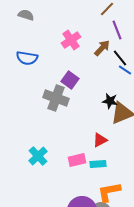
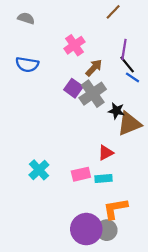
purple line: (117, 30) -> (124, 49), moved, turned 30
brown arrow: (102, 48) -> (94, 68), moved
gray cross: (56, 98) -> (93, 94), moved, turned 35

